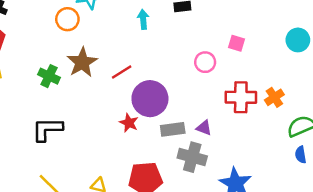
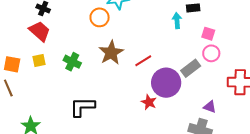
cyan arrow: (143, 19) -> (177, 21), moved
pink square: (237, 43) -> (208, 34), moved
green cross: (49, 76) -> (72, 62), moved
gray rectangle: (173, 129) -> (191, 68), moved, turned -30

